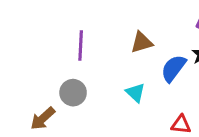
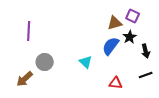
brown triangle: (142, 42) -> (115, 23), moved
purple line: (81, 45) -> (29, 31), moved

